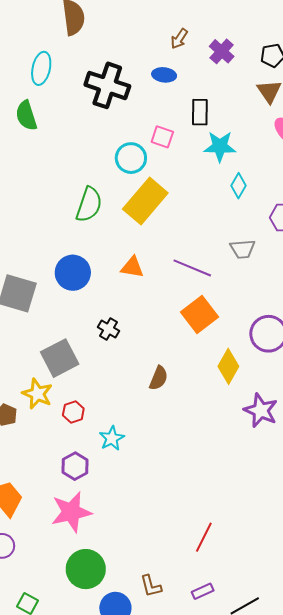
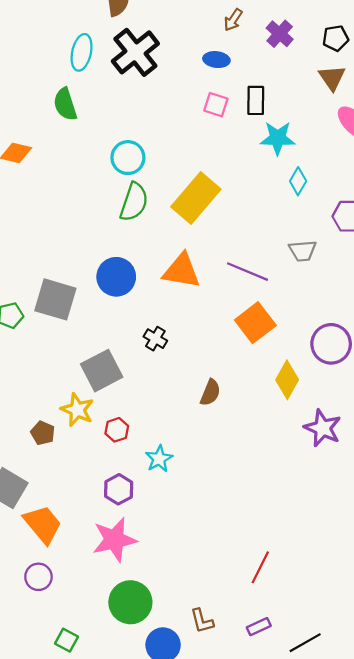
black cross: (107, 85) -> (135, 52), moved, turned 33
pink square: (162, 137) -> (216, 105), moved
cyan circle: (131, 158) -> (128, 158), moved
orange triangle: (132, 267) -> (181, 271), size x1.5

